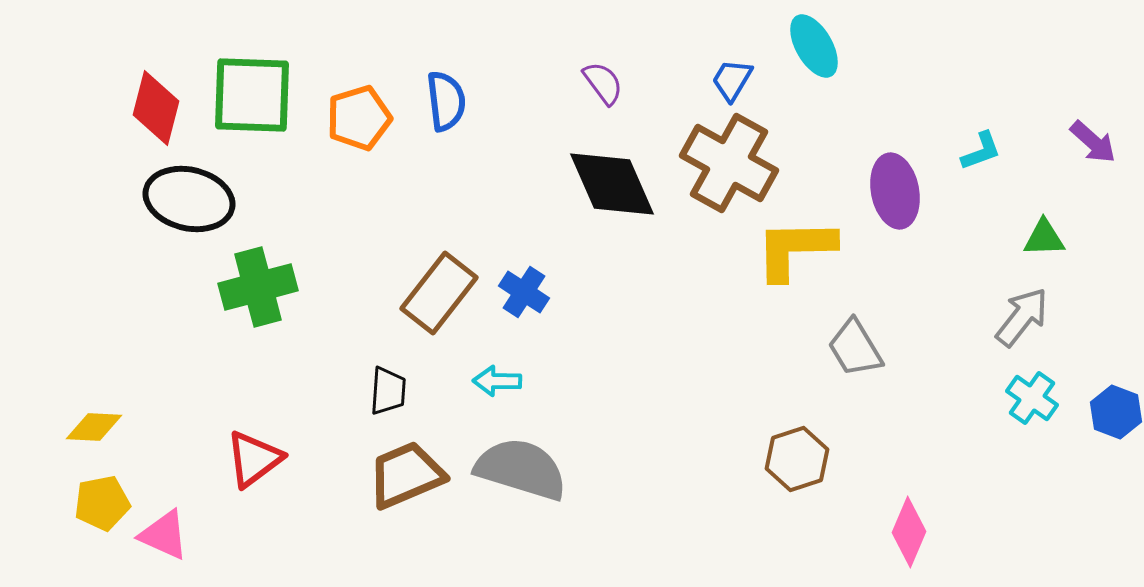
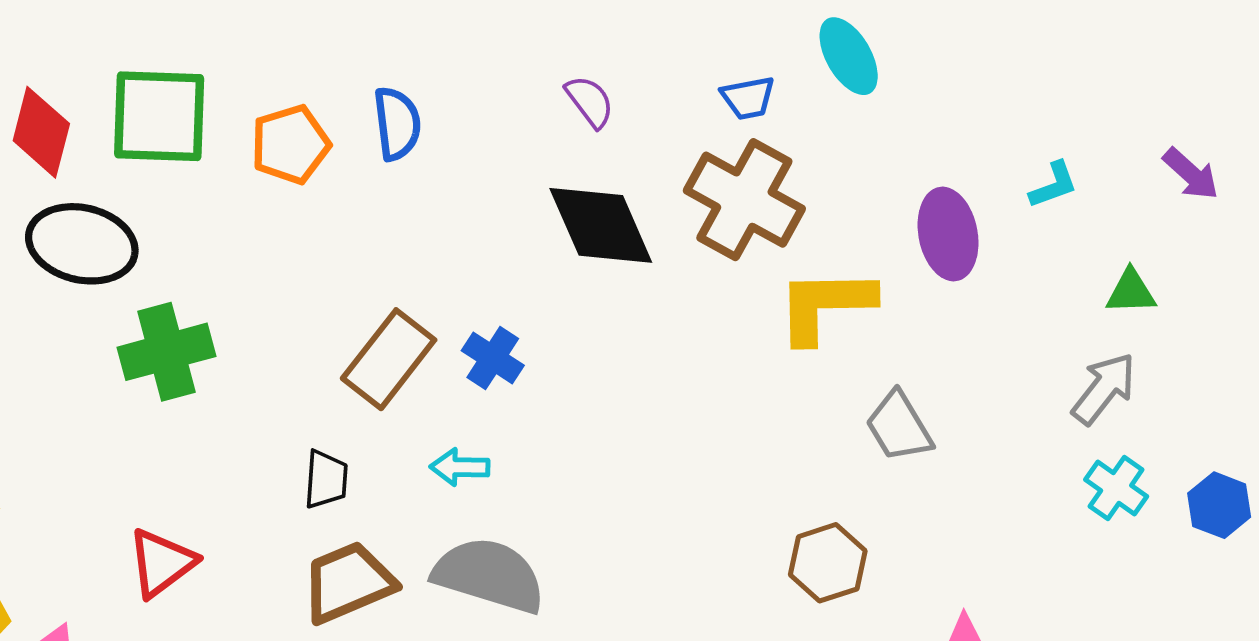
blue trapezoid: (732, 80) -> (748, 98), turned -132

